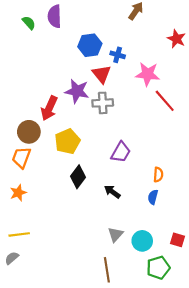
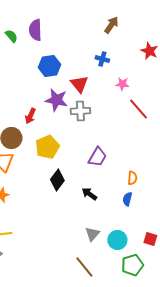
blue hexagon: (90, 45) -> (49, 66), moved
blue cross: (118, 55) -> (102, 59), moved
pink star: (148, 74) -> (122, 84), size x0.6
red arrow: (49, 108) -> (30, 116), size x0.7
brown line: (107, 270) -> (84, 267), turned -30

